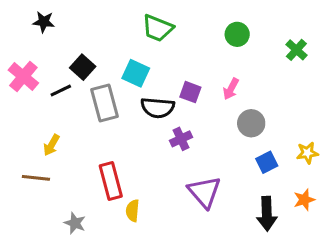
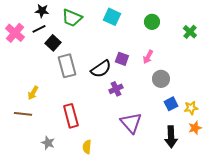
black star: (44, 22) -> (42, 11), moved
green trapezoid: (158, 28) -> (72, 18), moved
cyan square: (136, 73) -> (112, 17), moved
pink cross: (23, 76) -> (15, 33), moved
black line: (61, 90) -> (39, 29), moved
black semicircle: (158, 108) -> (101, 69), turned -40
yellow star: (307, 153) -> (191, 108), moved
yellow semicircle: (133, 211) -> (87, 147), moved

